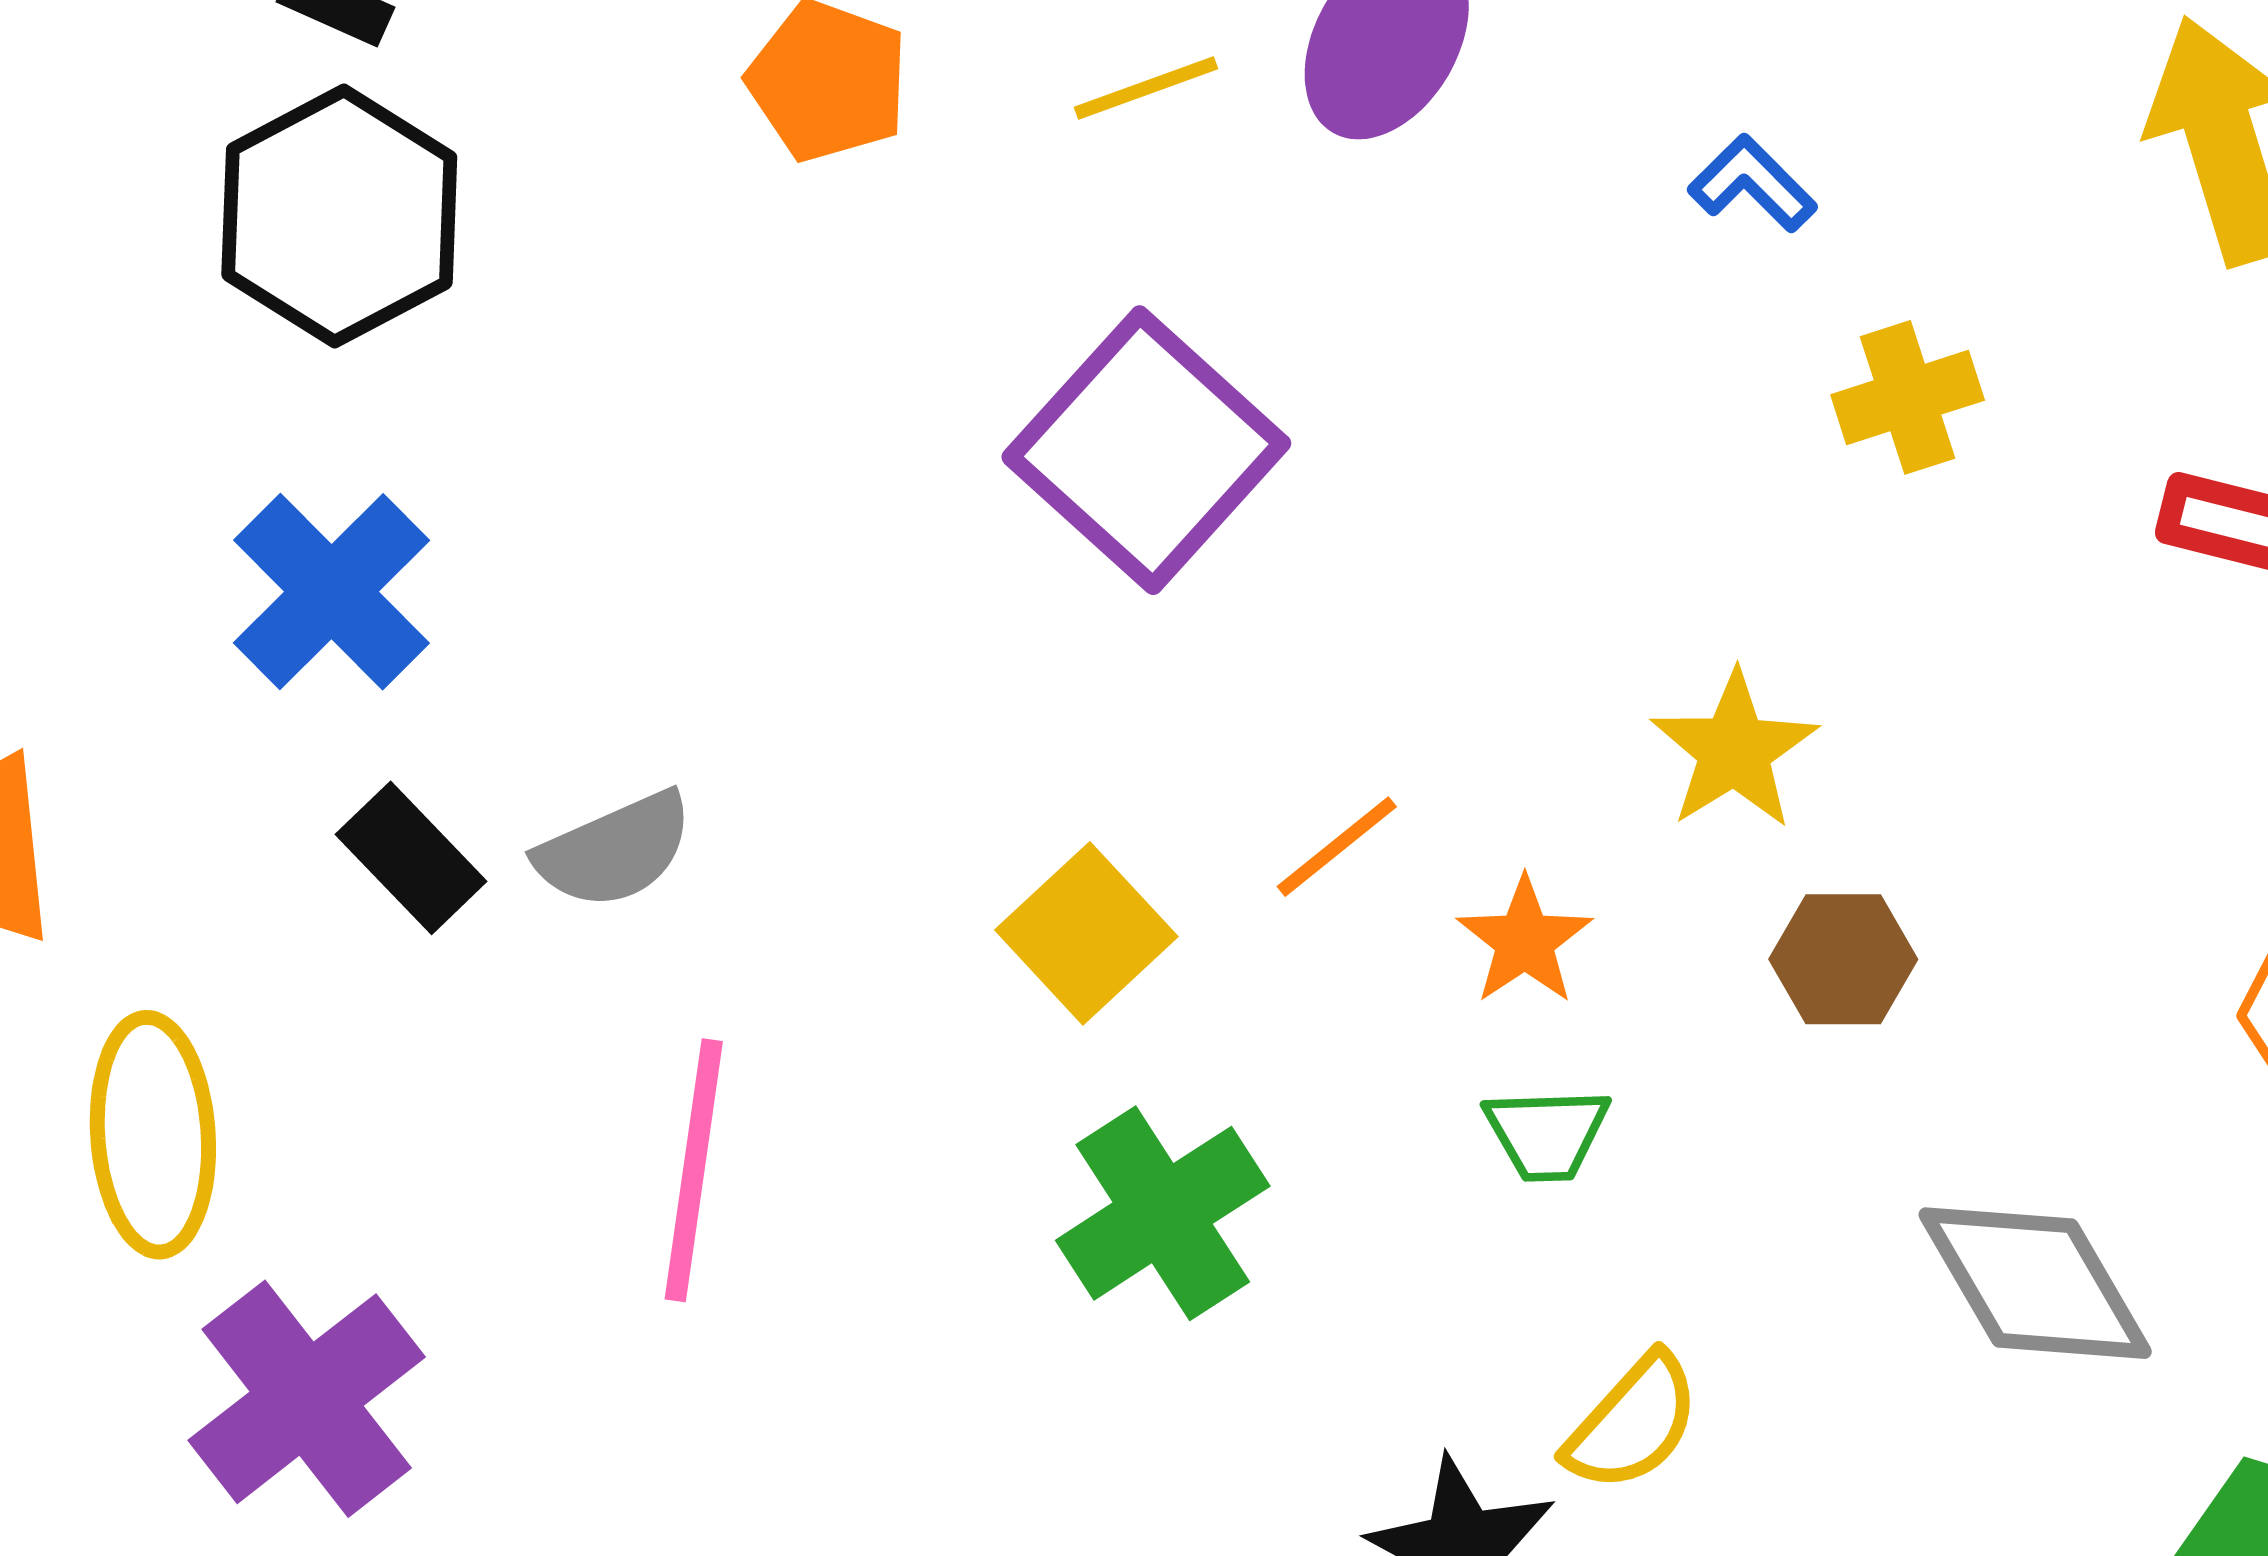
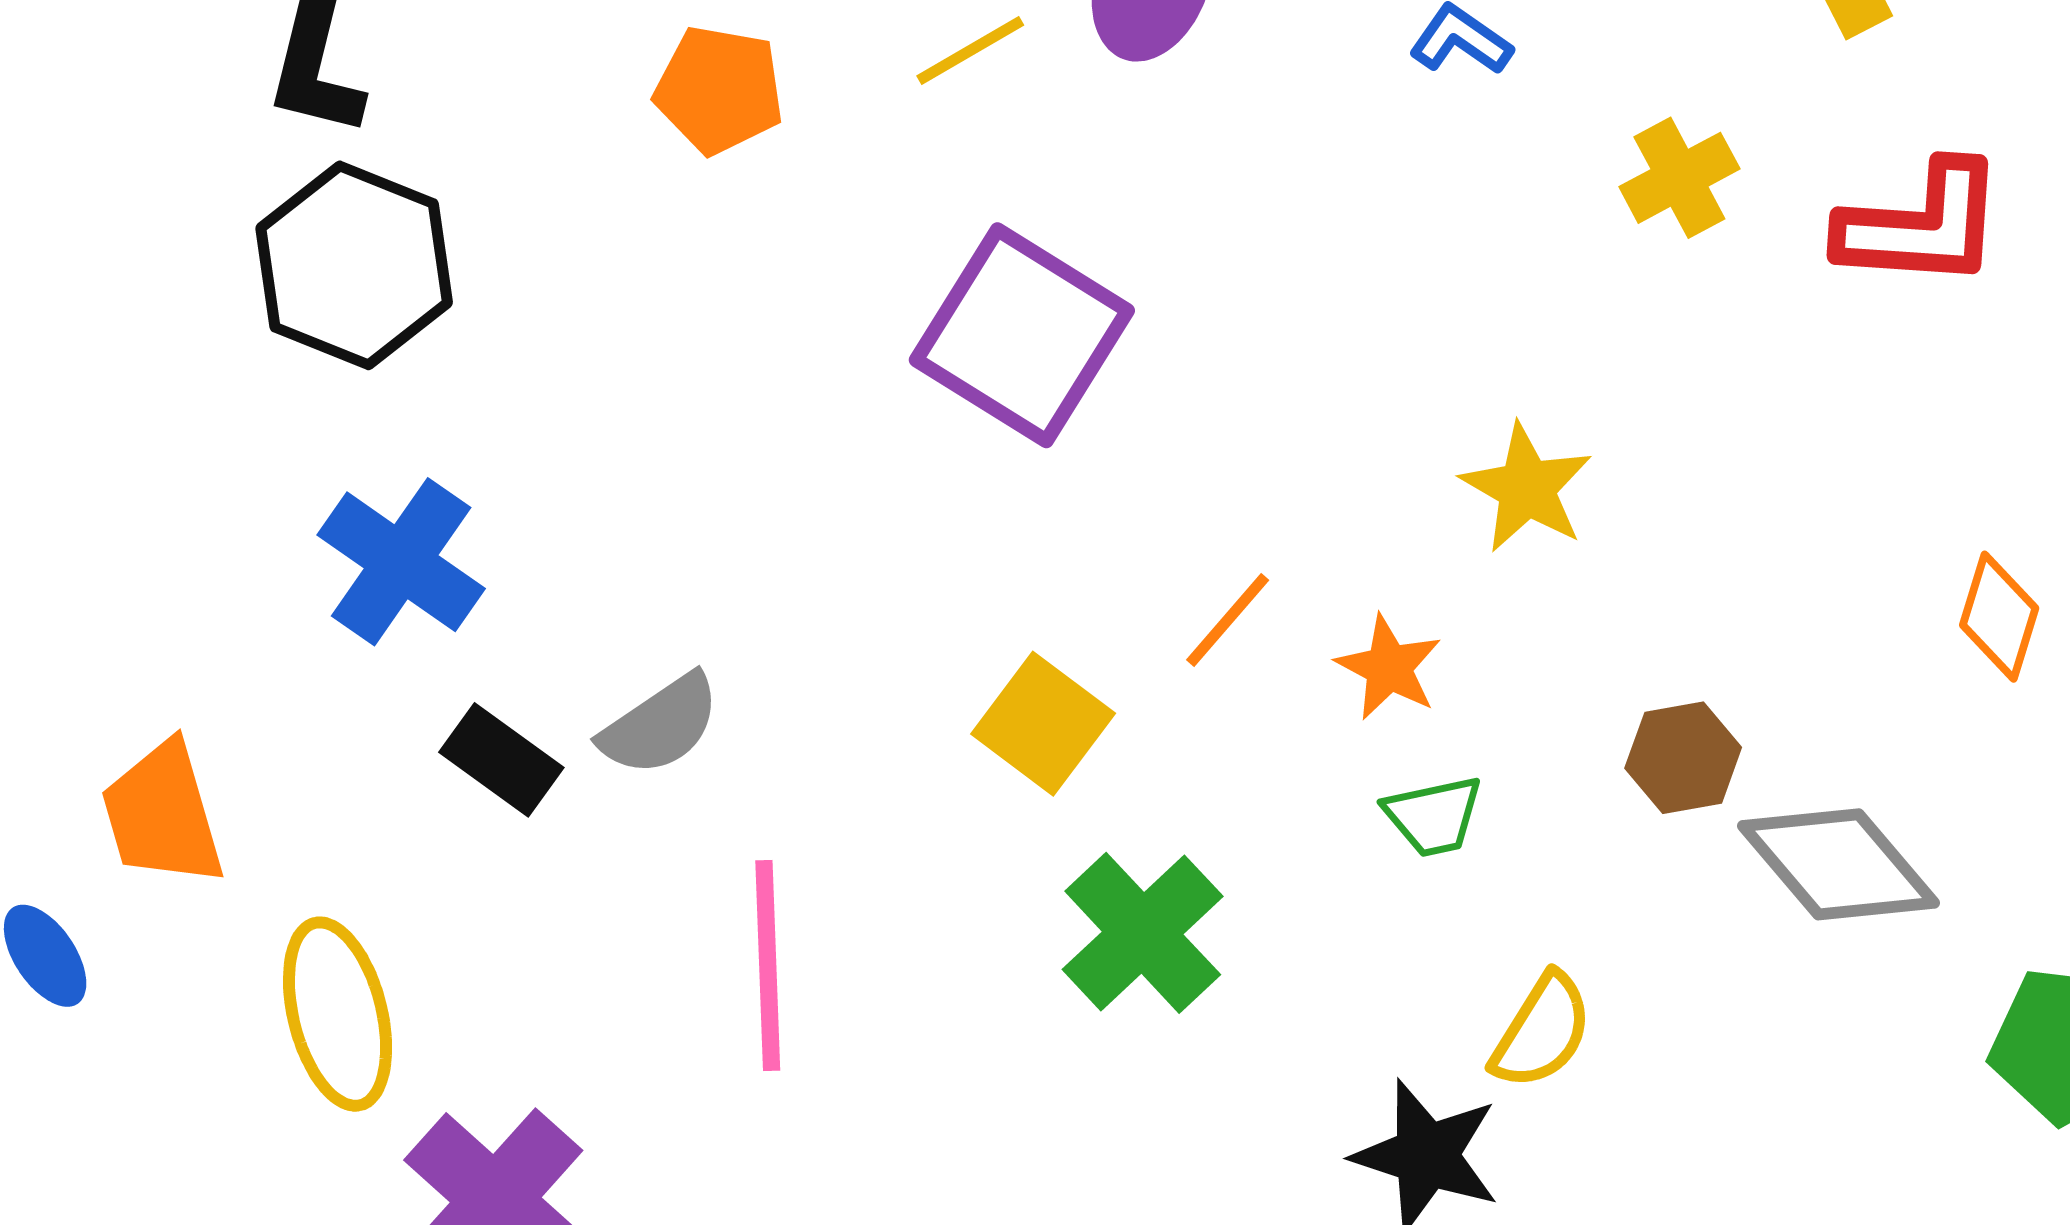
yellow cross: (1908, 397) -> (1679, 178), moved
brown hexagon: (1843, 959) -> (1683, 758), moved

